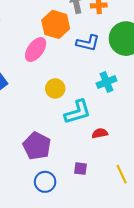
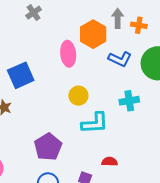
pink ellipse: (36, 50) -> (68, 54), turned -55
red semicircle: (100, 133) -> (110, 162), moved

